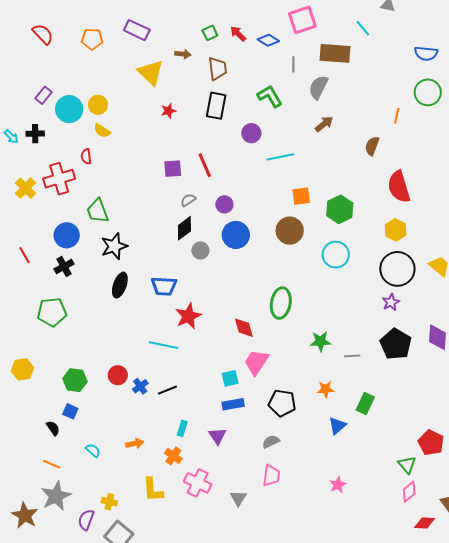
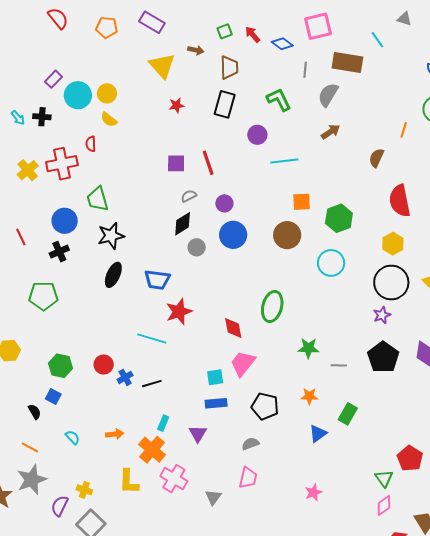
orange cross: (173, 456) -> (152, 450), size x1.5

